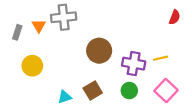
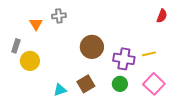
gray cross: (64, 17) -> (59, 16), size x0.6
gray rectangle: (17, 32) -> (16, 46), moved

